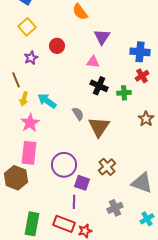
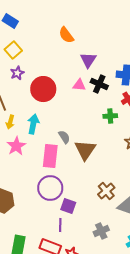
red circle: (57, 46) -> (43, 89), moved, size x1.6
purple star: (31, 58) -> (17, 73), moved
black cross: (99, 86) -> (99, 84), moved
cyan arrow: (47, 101) -> (33, 124), turned 66
pink rectangle: (29, 153) -> (50, 156), moved
brown cross: (107, 167) -> (106, 191), moved

